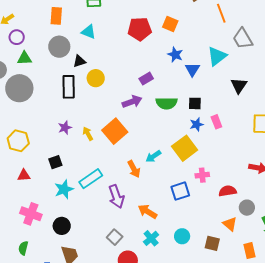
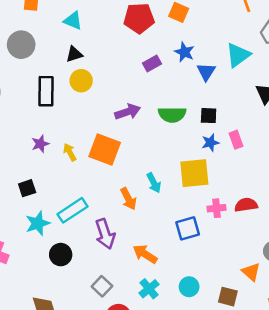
gray circle: (59, 47) -> (21, 45), moved
black triangle: (79, 61) -> (74, 54), moved
purple rectangle: (146, 79) -> (152, 64), moved
orange square: (115, 131) -> (105, 149), turned -30
yellow square: (185, 148) -> (194, 173), turned 30
cyan arrow: (153, 156) -> (154, 183), turned -84
red semicircle: (228, 191) -> (246, 205), moved
black circle: (62, 226) -> (61, 255), moved

